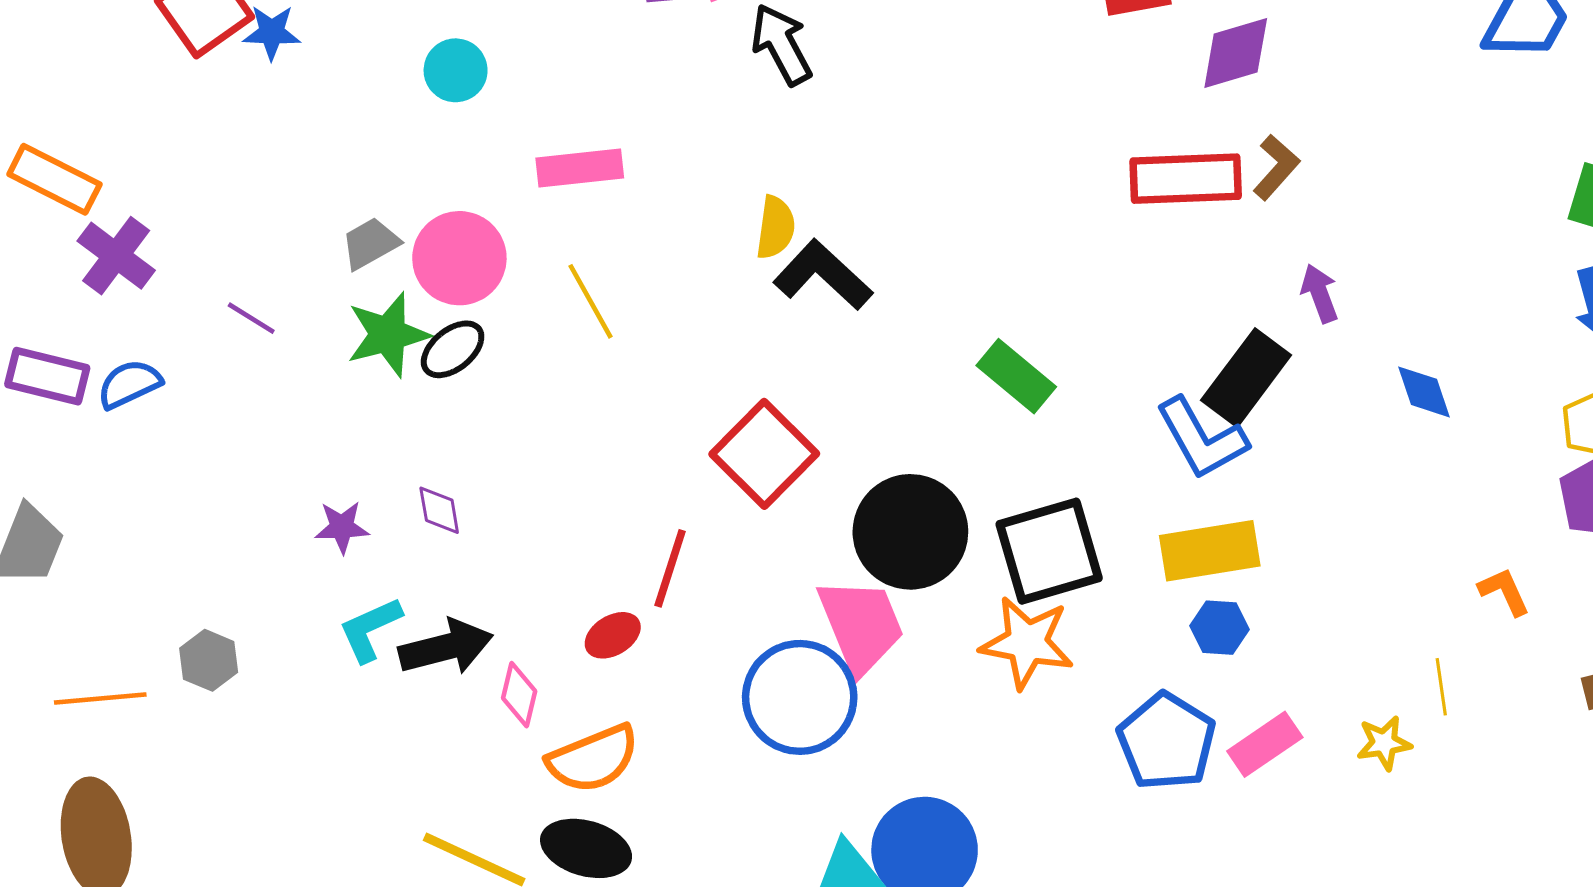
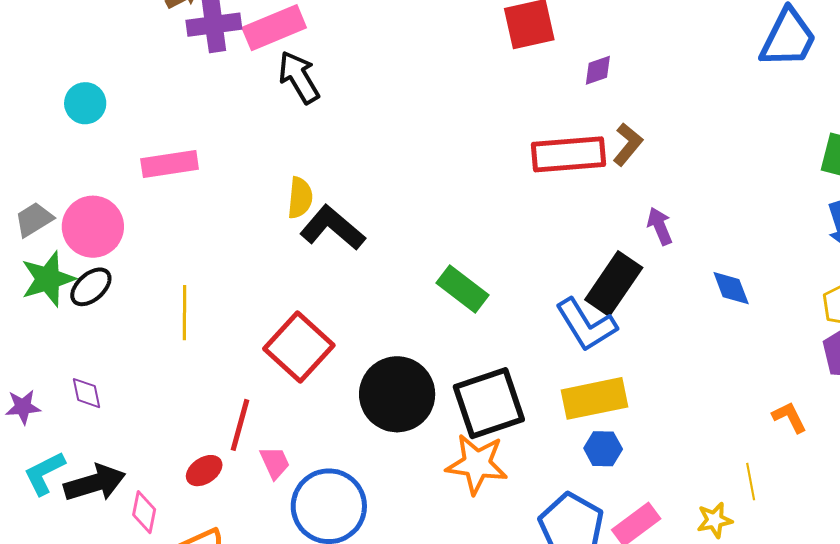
purple diamond: (1236, 53) -> (598, 70), size x0.6
yellow line: (590, 301) -> (185, 313), moved, turned 32
pink trapezoid: (861, 625) -> (275, 463), moved, size x0.5

